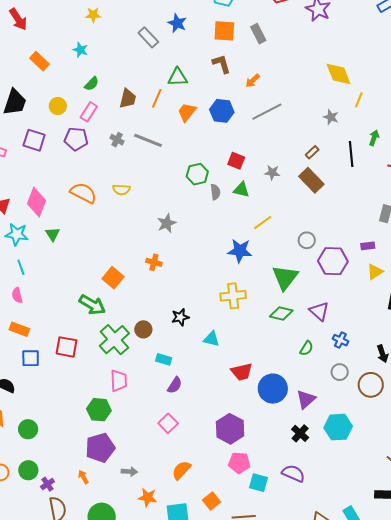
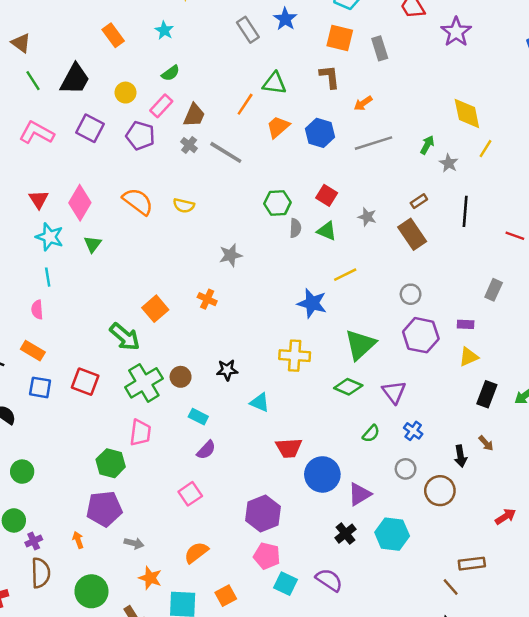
brown trapezoid: (128, 99) -> (194, 115), moved
green arrow: (374, 138) -> (427, 145), moved
gray circle: (307, 240) -> (411, 294), moved

